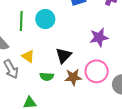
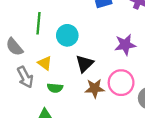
cyan circle: (45, 19) -> (67, 35), moved
green semicircle: (47, 77) -> (55, 88), moved

